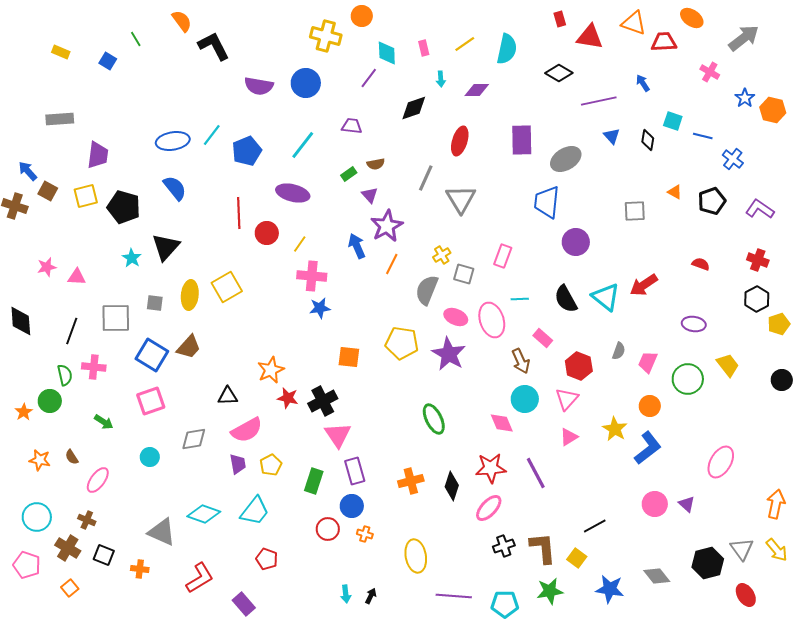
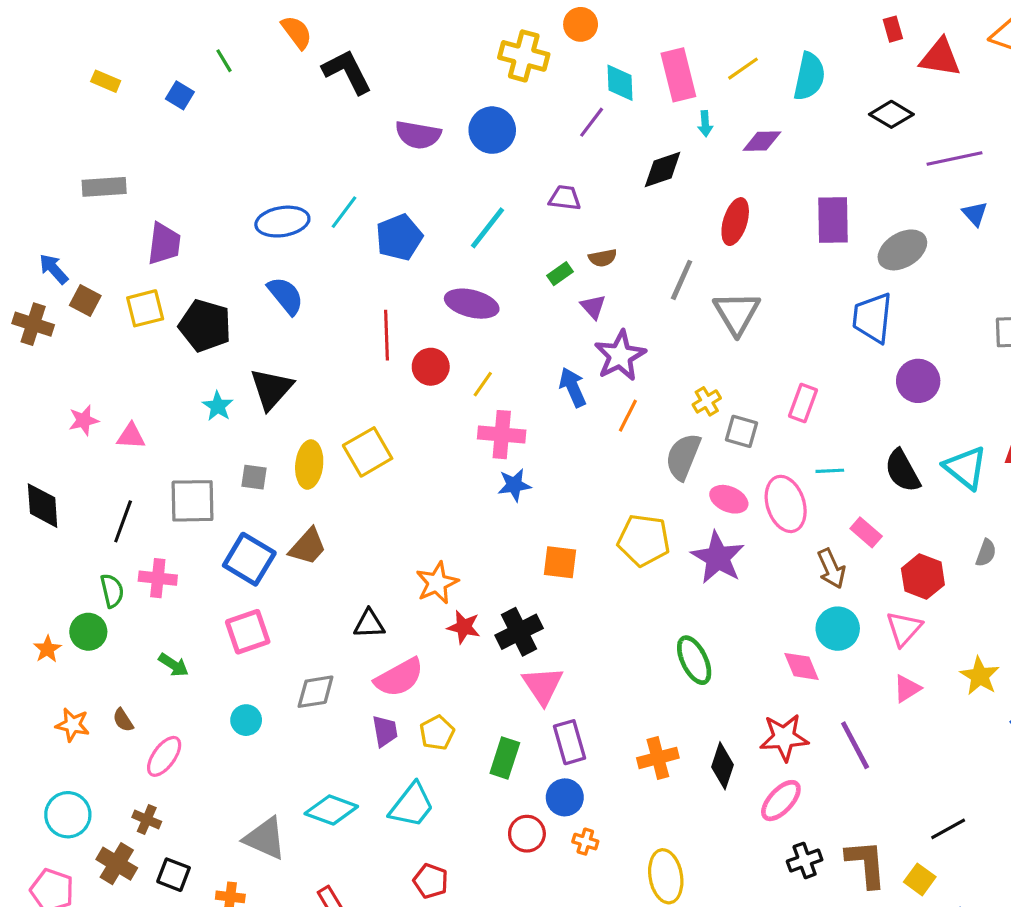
pink rectangle: (424, 48) -> (678, 75), size x2.0

